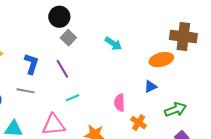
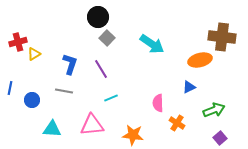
cyan arrow: (113, 44) -> (152, 44), size x1.4

